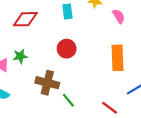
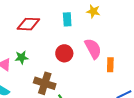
pink semicircle: (119, 16) -> (93, 49), moved, size x1.5
orange rectangle: (118, 58) -> (110, 65), size x0.6

